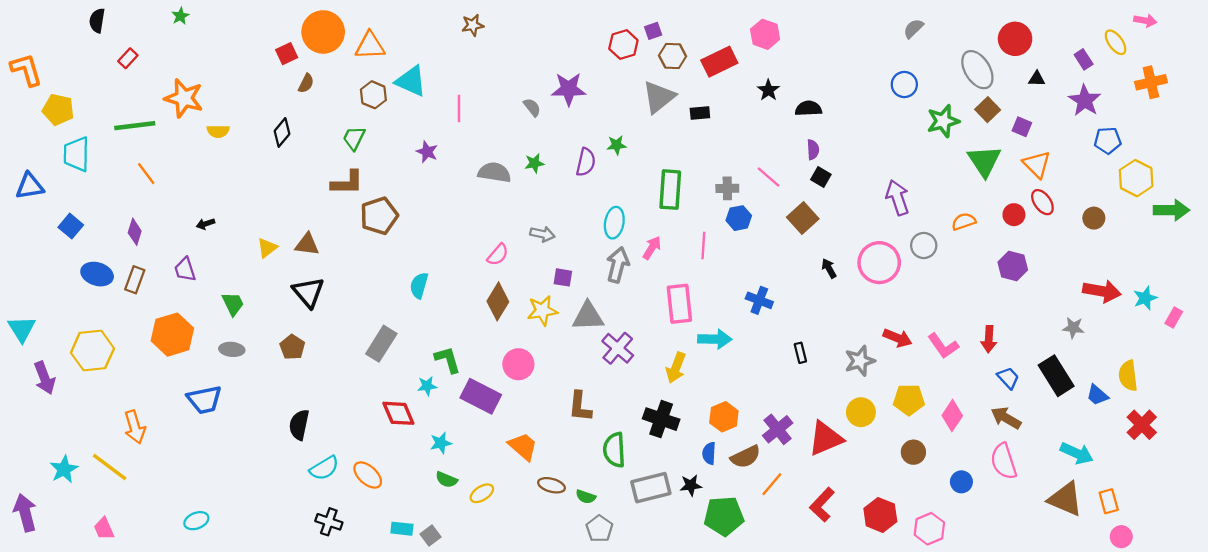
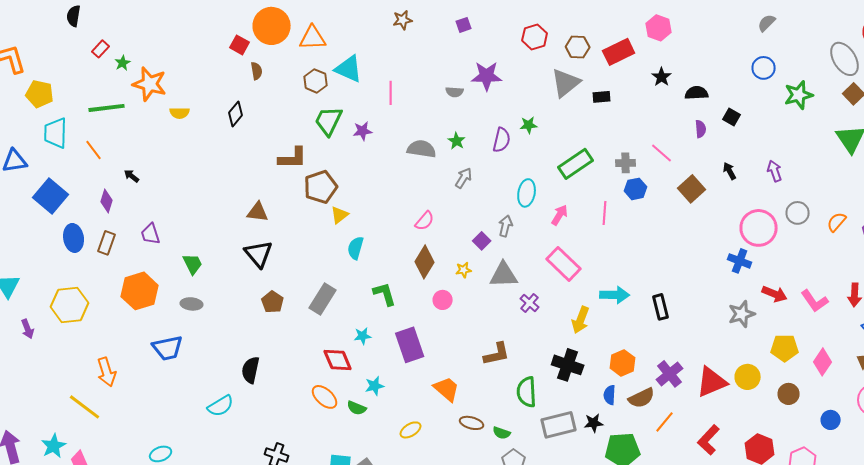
green star: (180, 16) -> (123, 63), moved
gray semicircle: (913, 29) -> (767, 23), moved
purple square: (653, 31) -> (464, 25), moved
red square: (287, 54) -> (240, 45), turned -36
brown semicircle: (306, 83) -> (257, 71), turned -36
blue circle: (904, 84) -> (764, 68), moved
gray semicircle: (532, 107) -> (455, 92), turned 132
green star: (943, 121) -> (799, 95), moved
green trapezoid: (354, 138) -> (329, 121), moved, size x1.4
purple star: (427, 152) -> (363, 131), turned -30
green star: (534, 163) -> (457, 141), turned -30
orange line: (146, 174) -> (94, 150), moved
black square: (821, 177) -> (732, 117), moved
green rectangle: (670, 190) -> (576, 164), turned 52
purple arrow: (897, 198) -> (775, 171), size x0.7
orange semicircle: (964, 222) -> (837, 222), moved, turned -30
black arrow: (206, 224) -> (132, 176), moved, turned 56
blue square: (71, 226) -> (51, 196), size x1.6
gray arrow: (542, 234) -> (464, 178), moved, turned -70
yellow triangle: (267, 248) -> (340, 215), moved
gray arrow: (618, 265) -> (506, 226), moved, size x0.7
black arrow: (829, 268) -> (730, 171), moved
blue ellipse: (97, 274) -> (74, 238), turned 64
purple square: (563, 277) -> (482, 241), turned 36
blue cross: (759, 300) -> (740, 261), moved
pink rectangle: (679, 304) -> (564, 264), moved, turned -40
yellow star: (542, 311) -> (464, 270), size x0.6
brown pentagon: (292, 347) -> (273, 302), moved
purple cross: (618, 348) -> (530, 303), size x0.7
black rectangle: (800, 353) -> (661, 307), moved, size x1.4
green L-shape: (448, 360) -> (385, 294), moved
pink circle: (518, 364) -> (443, 300), moved, size x0.7
purple arrow: (45, 378) -> (28, 329), size x0.7
purple rectangle: (481, 396) -> (410, 345), turned 44
brown L-shape: (580, 406) -> (497, 354), turned -108
yellow circle: (861, 412) -> (748, 377), moved
cyan semicircle: (324, 468) -> (221, 406), moved
cyan star: (64, 469) -> (54, 446), moved
orange ellipse: (368, 475) -> (325, 397), moved
green semicircle: (446, 480) -> (357, 408), moved

